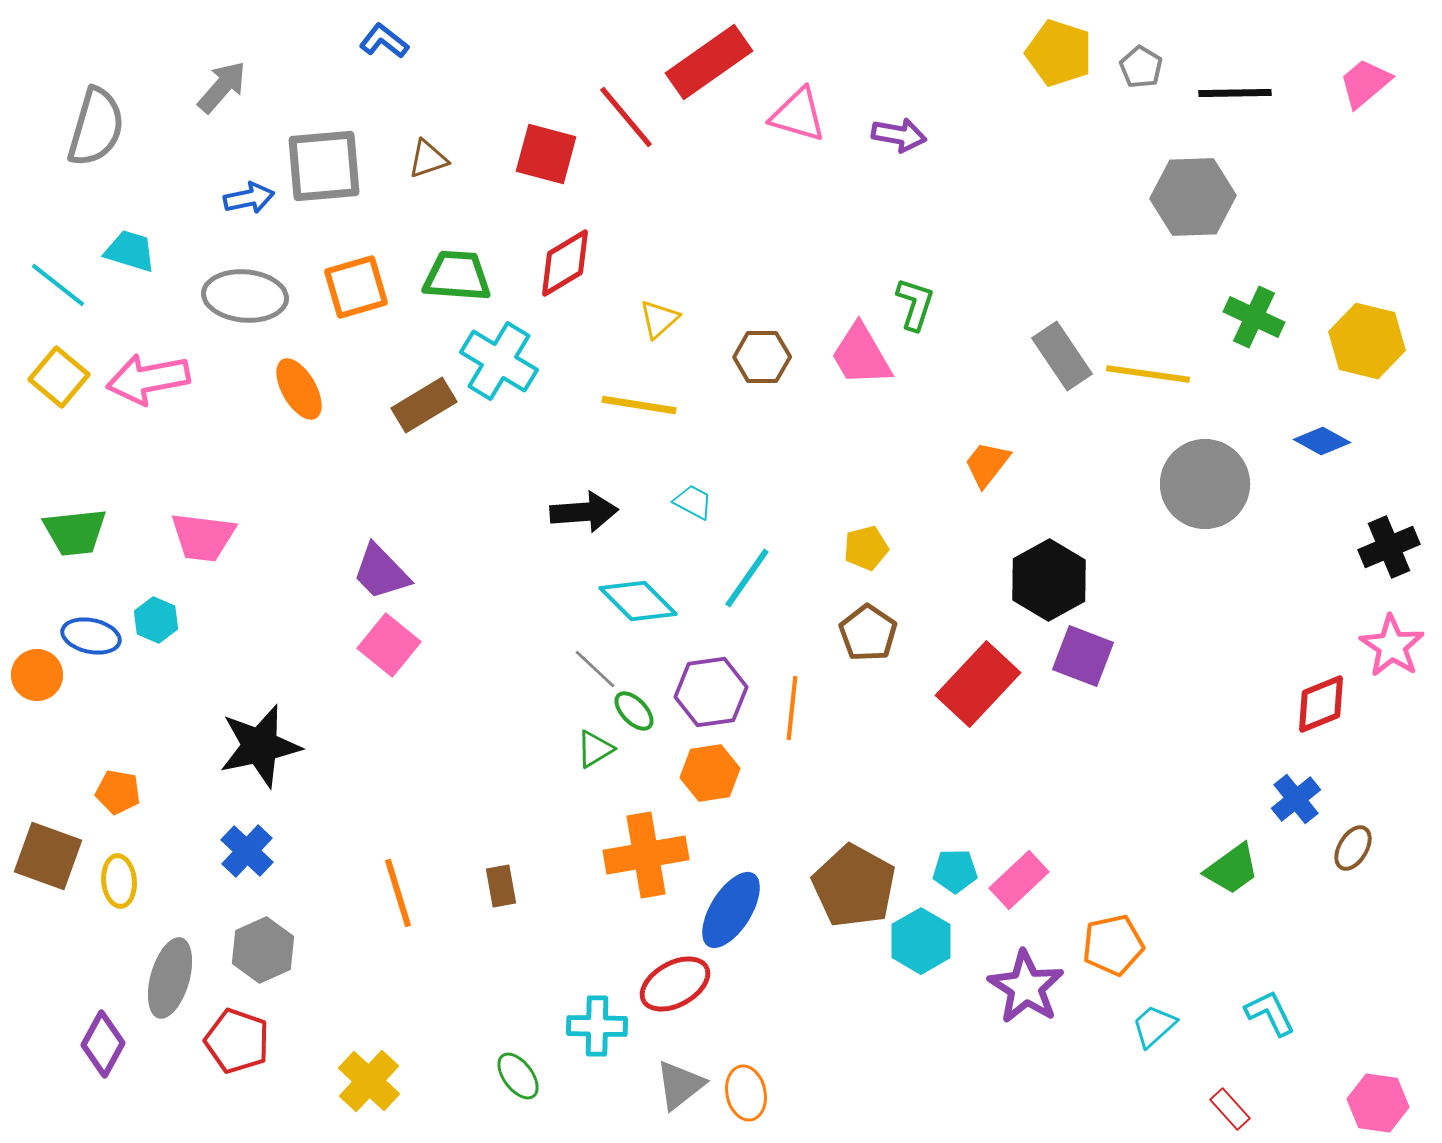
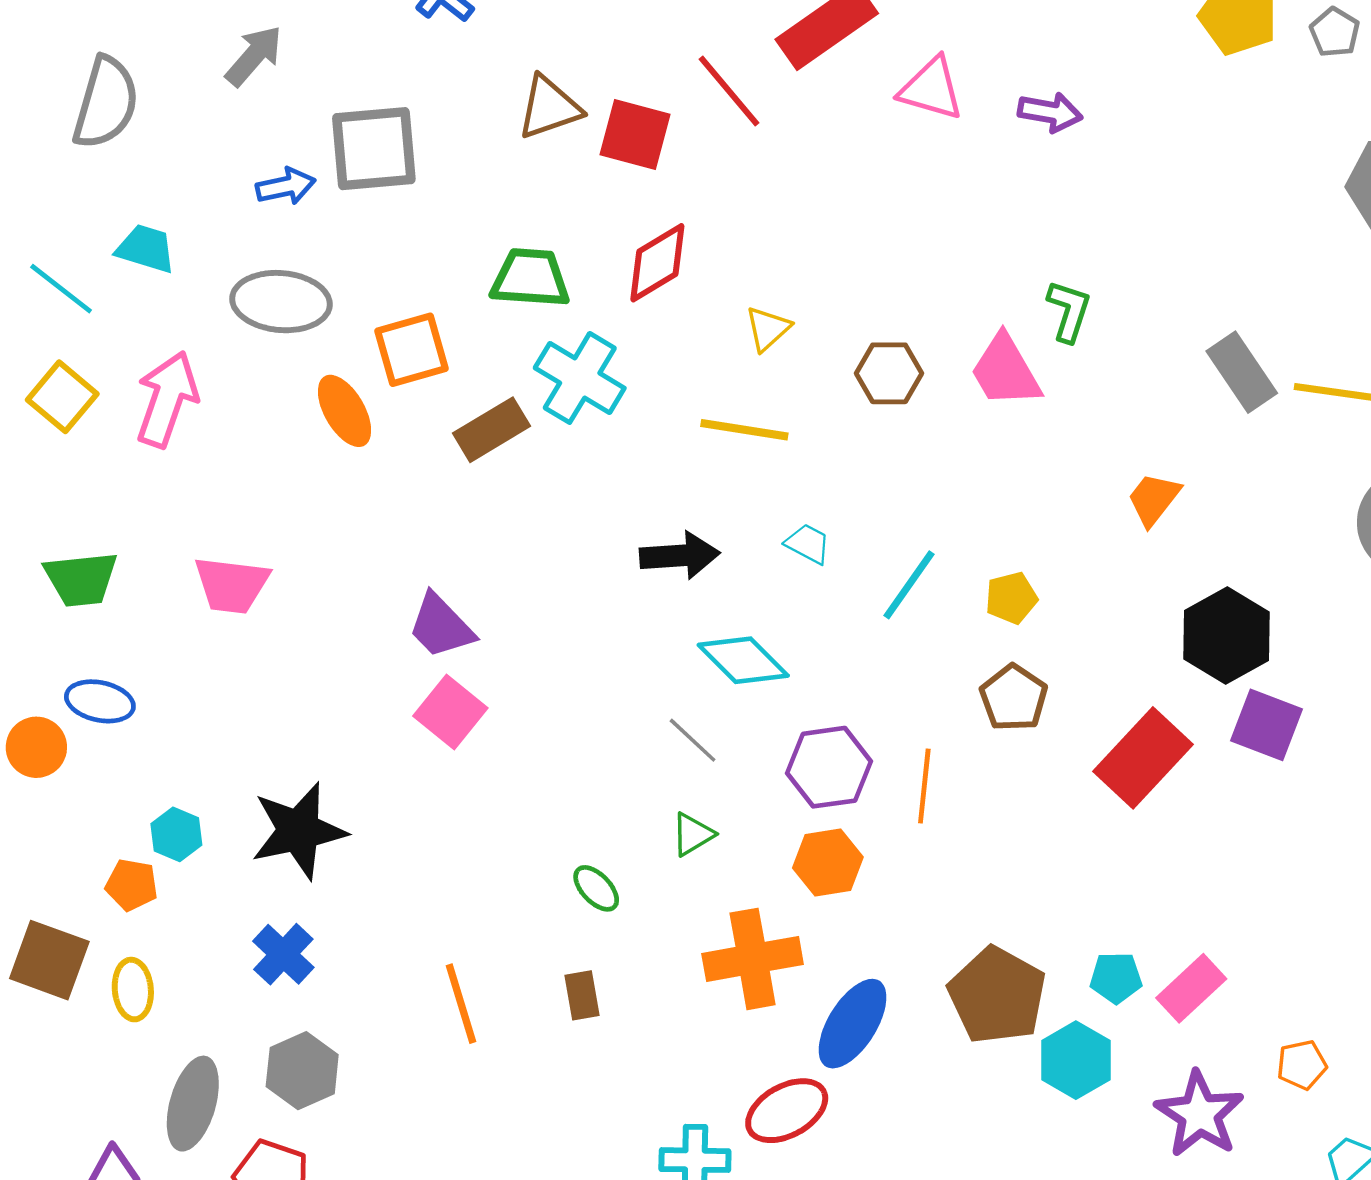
brown triangle: (428, 159) -> (549, 108), moved, size x1.4
orange square: (356, 287) -> (412, 350), moved
pink arrow: (148, 379) -> (167, 399), turned 120
cyan line: (747, 578) -> (909, 585), moved
cyan hexagon: (156, 620) -> (176, 834), moved
green ellipse: (634, 711) -> (596, 888), moved
orange pentagon: (1113, 945) -> (1302, 1065), size x0.7

